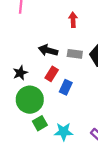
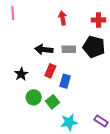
green circle: (30, 100) -> (34, 97), size x0.6
green square: (40, 123) -> (53, 102), moved

